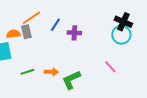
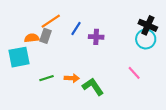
gray rectangle: (26, 32) -> (45, 36), turned 32
green L-shape: (71, 80) -> (93, 87), turned 80

